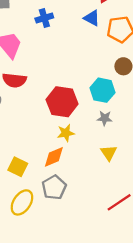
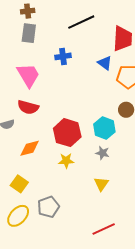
orange diamond: (54, 157) -> (30, 148), moved

